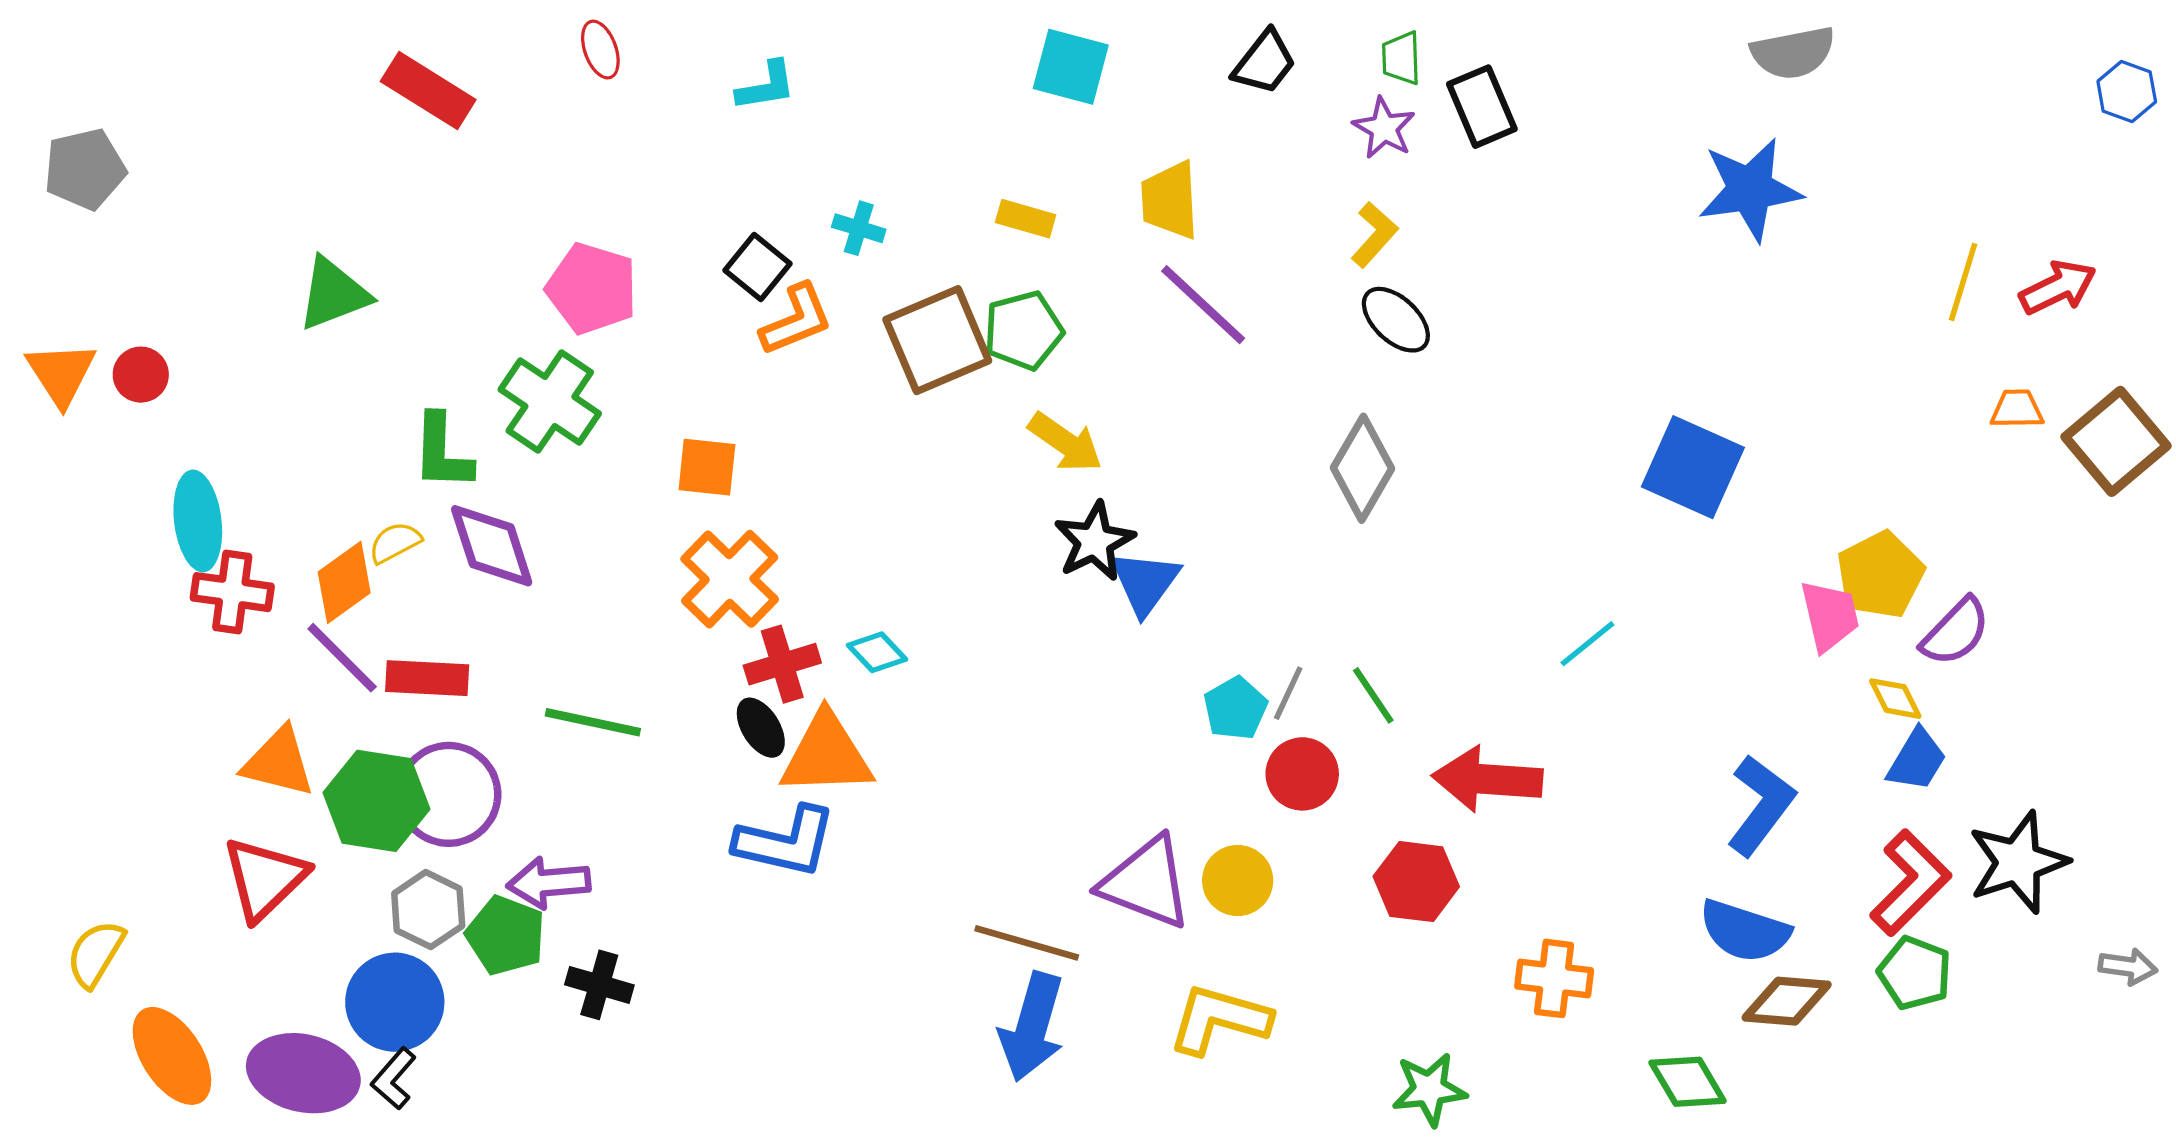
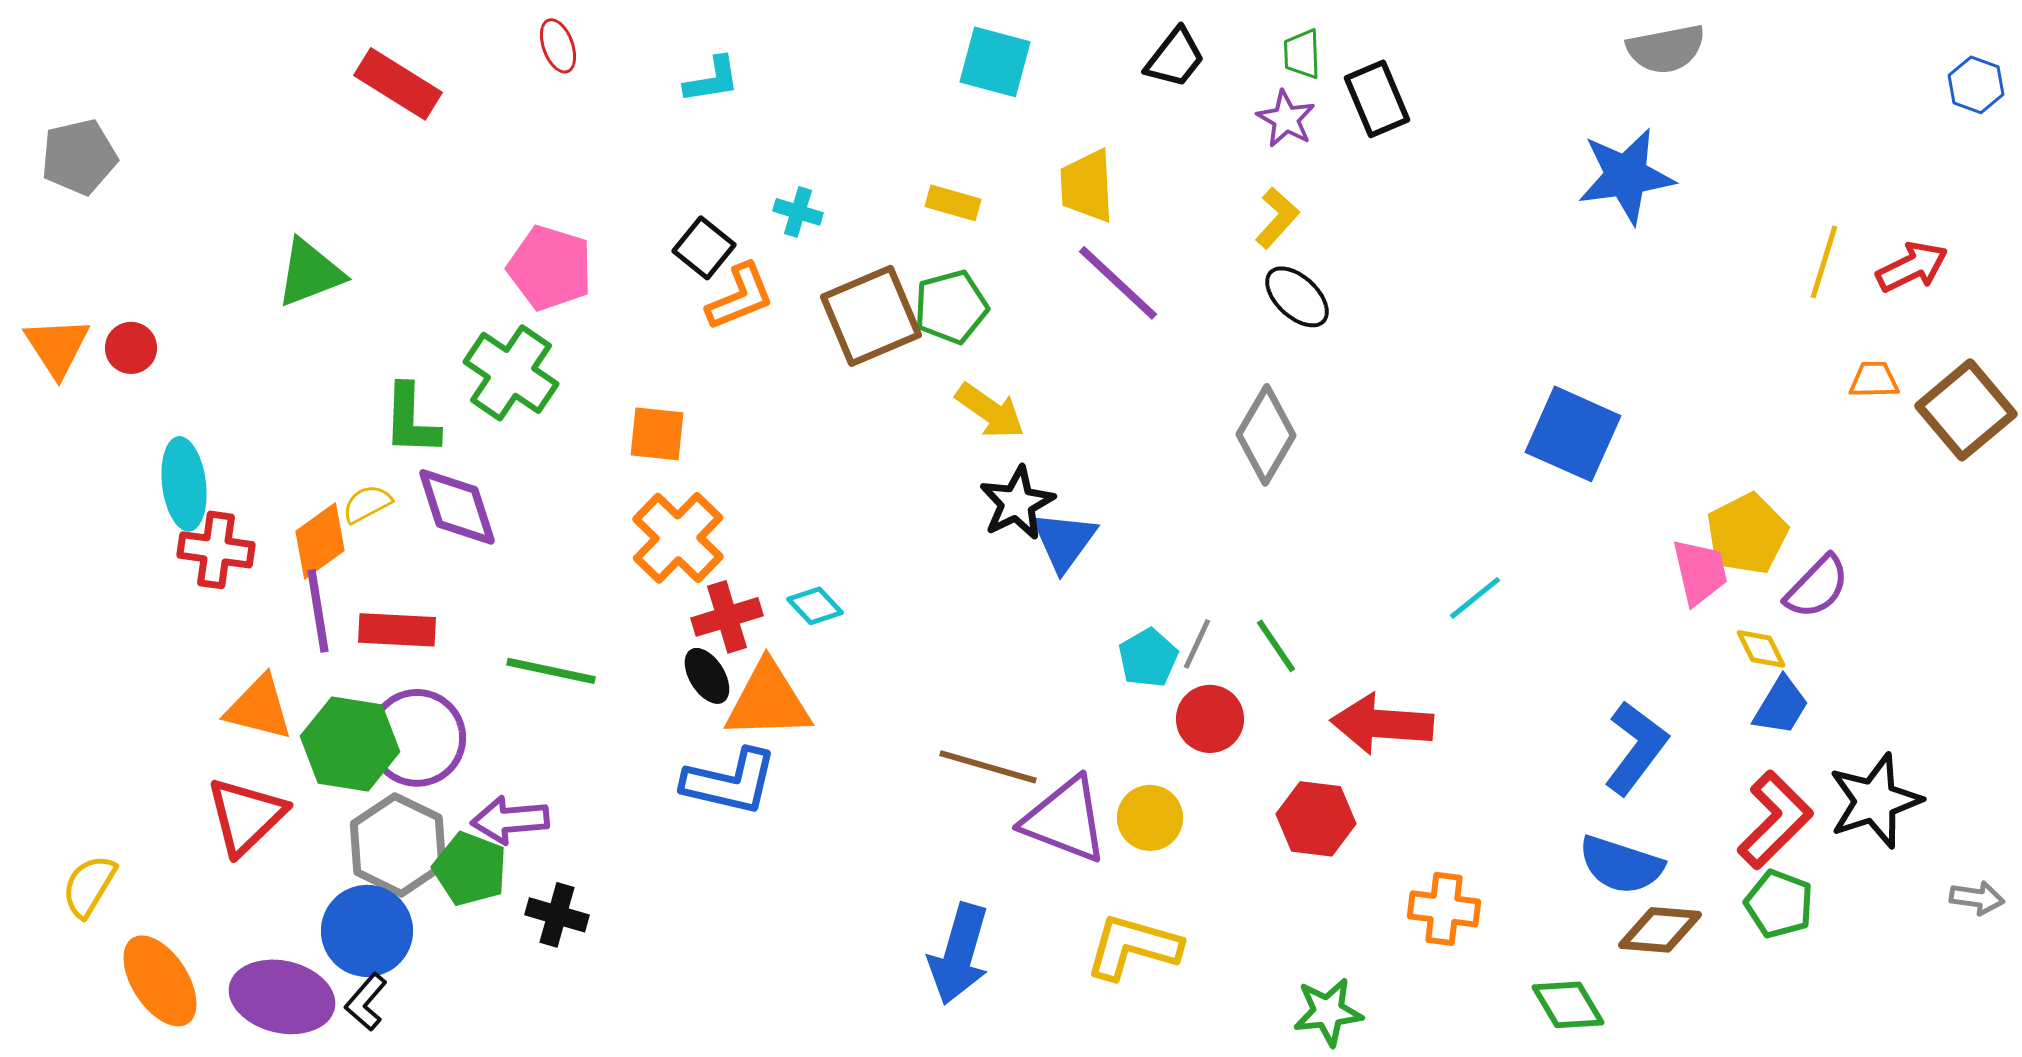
purple line: (342, 658) -> (318, 611), turned 36
gray hexagon: (428, 910) -> (398, 845), size x1.4
brown line: (1027, 943) -> (988, 767), moved

